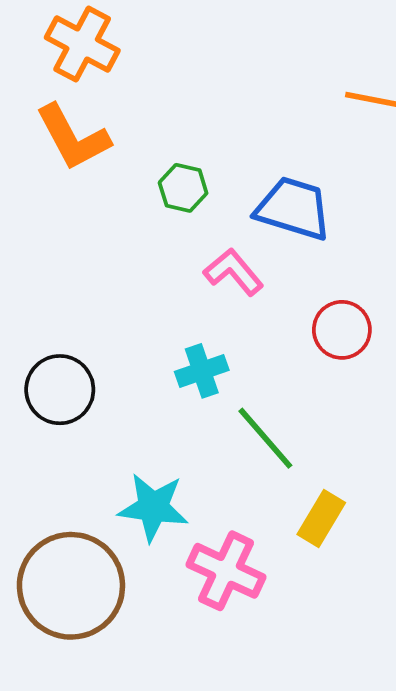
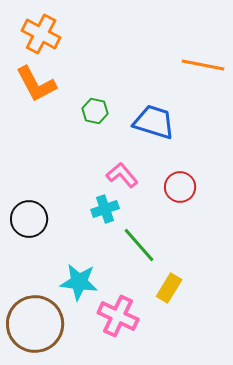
pink L-shape: (234, 272) -> (122, 175), moved

